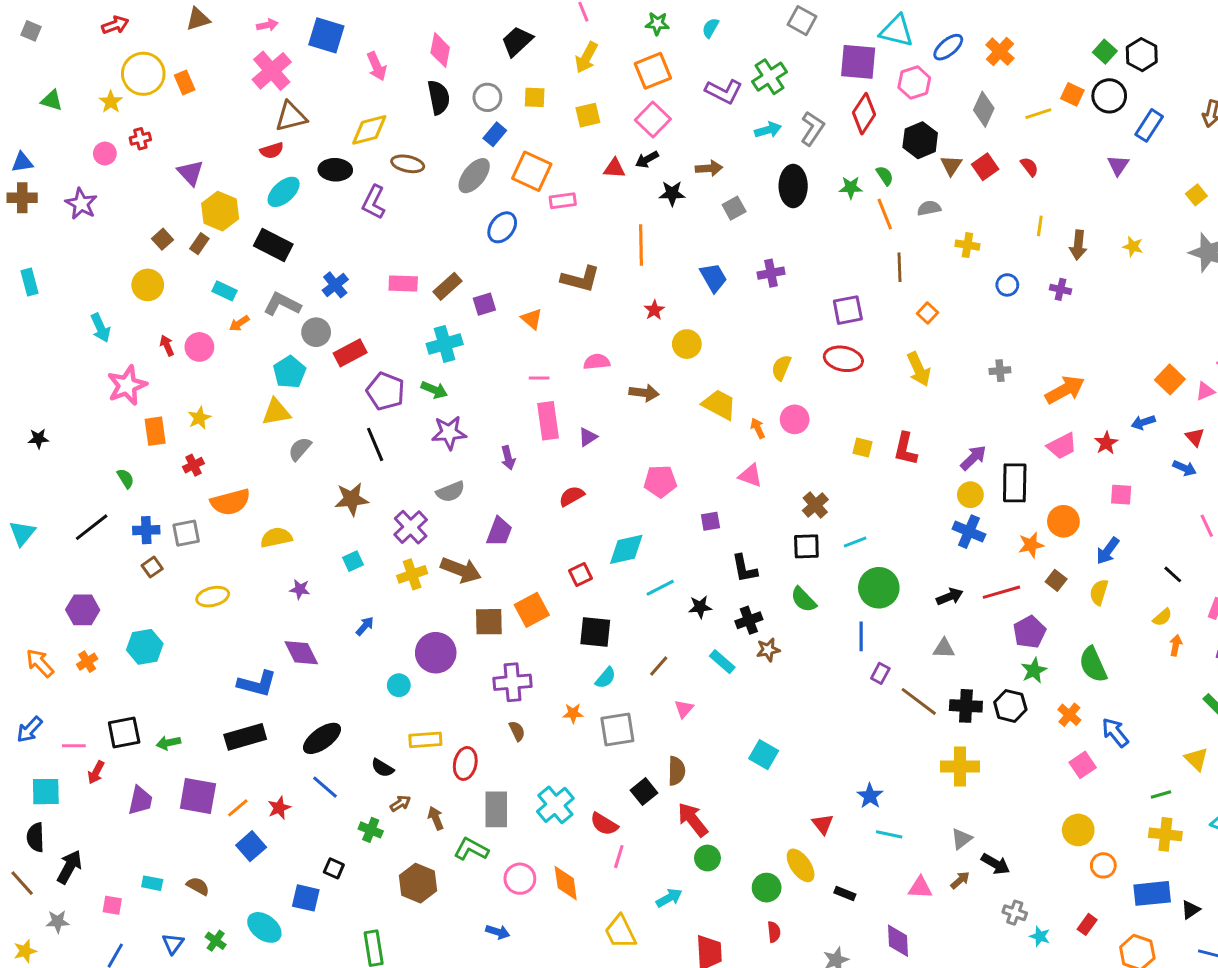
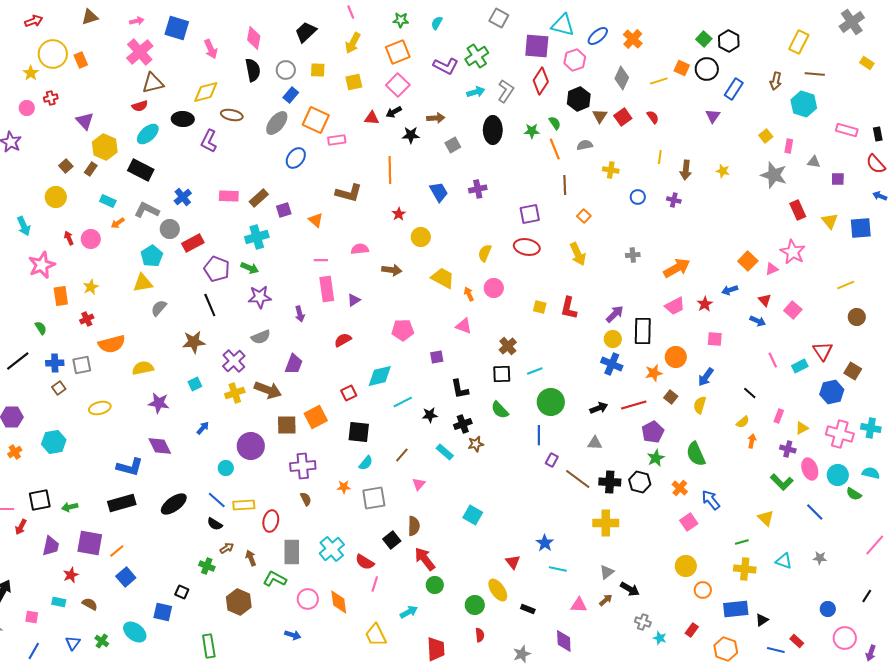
purple star: (300, 589) -> (159, 403), size x1.5
blue line: (325, 787) -> (217, 500), moved
red star: (279, 808) -> (71, 575), moved

